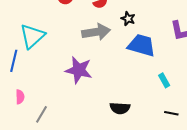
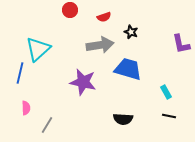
blue trapezoid: (141, 45) -> (128, 69), moved
black line: (171, 113) -> (169, 116), moved

